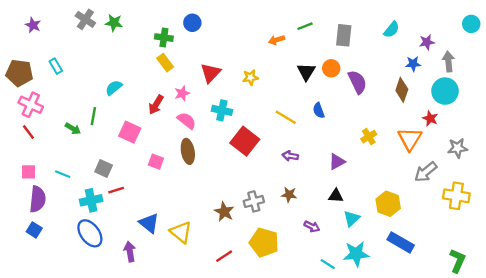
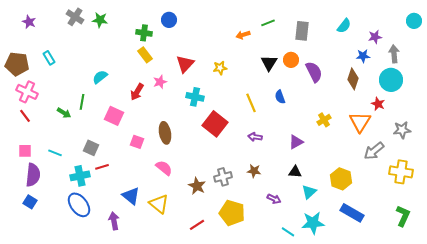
yellow line: (286, 117) -> (251, 103), turned 36
pink semicircle: (187, 121) -> (164, 168), moved
green L-shape: (458, 261) -> (403, 216), moved

